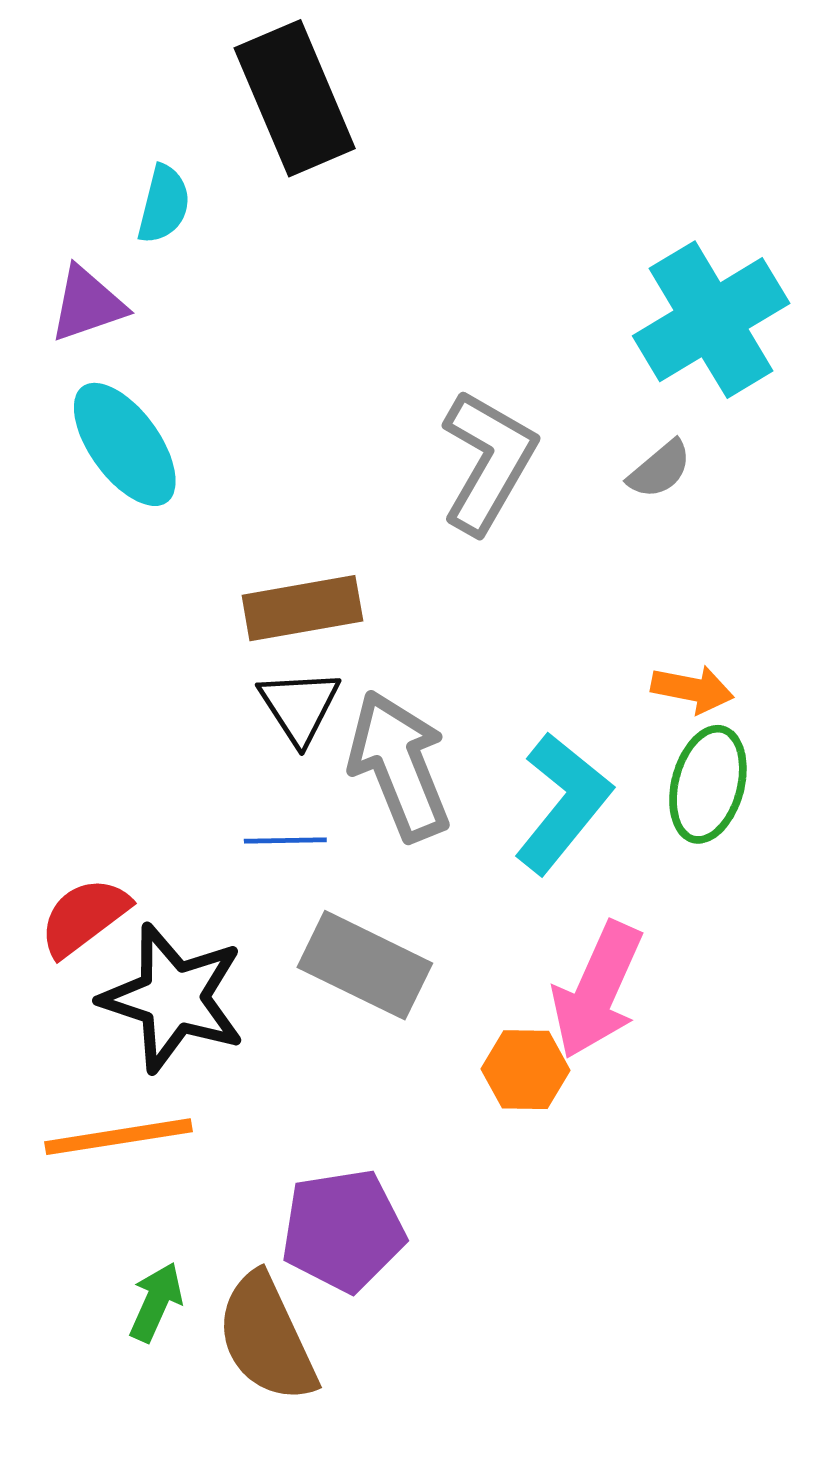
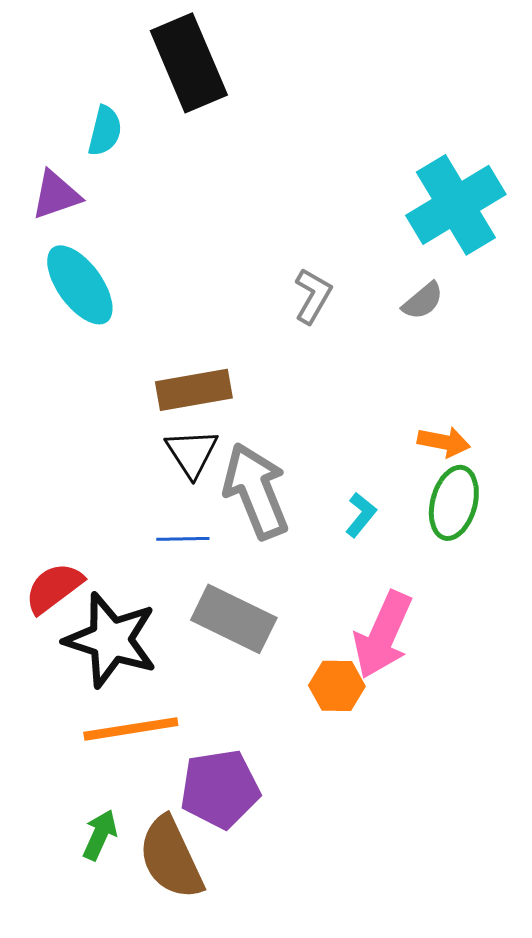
gray L-shape: (488, 462) -> (313, 296), size x0.6
cyan L-shape: (563, 803) -> (361, 515), size x0.5
orange line: (118, 1137) -> (131, 729), moved

